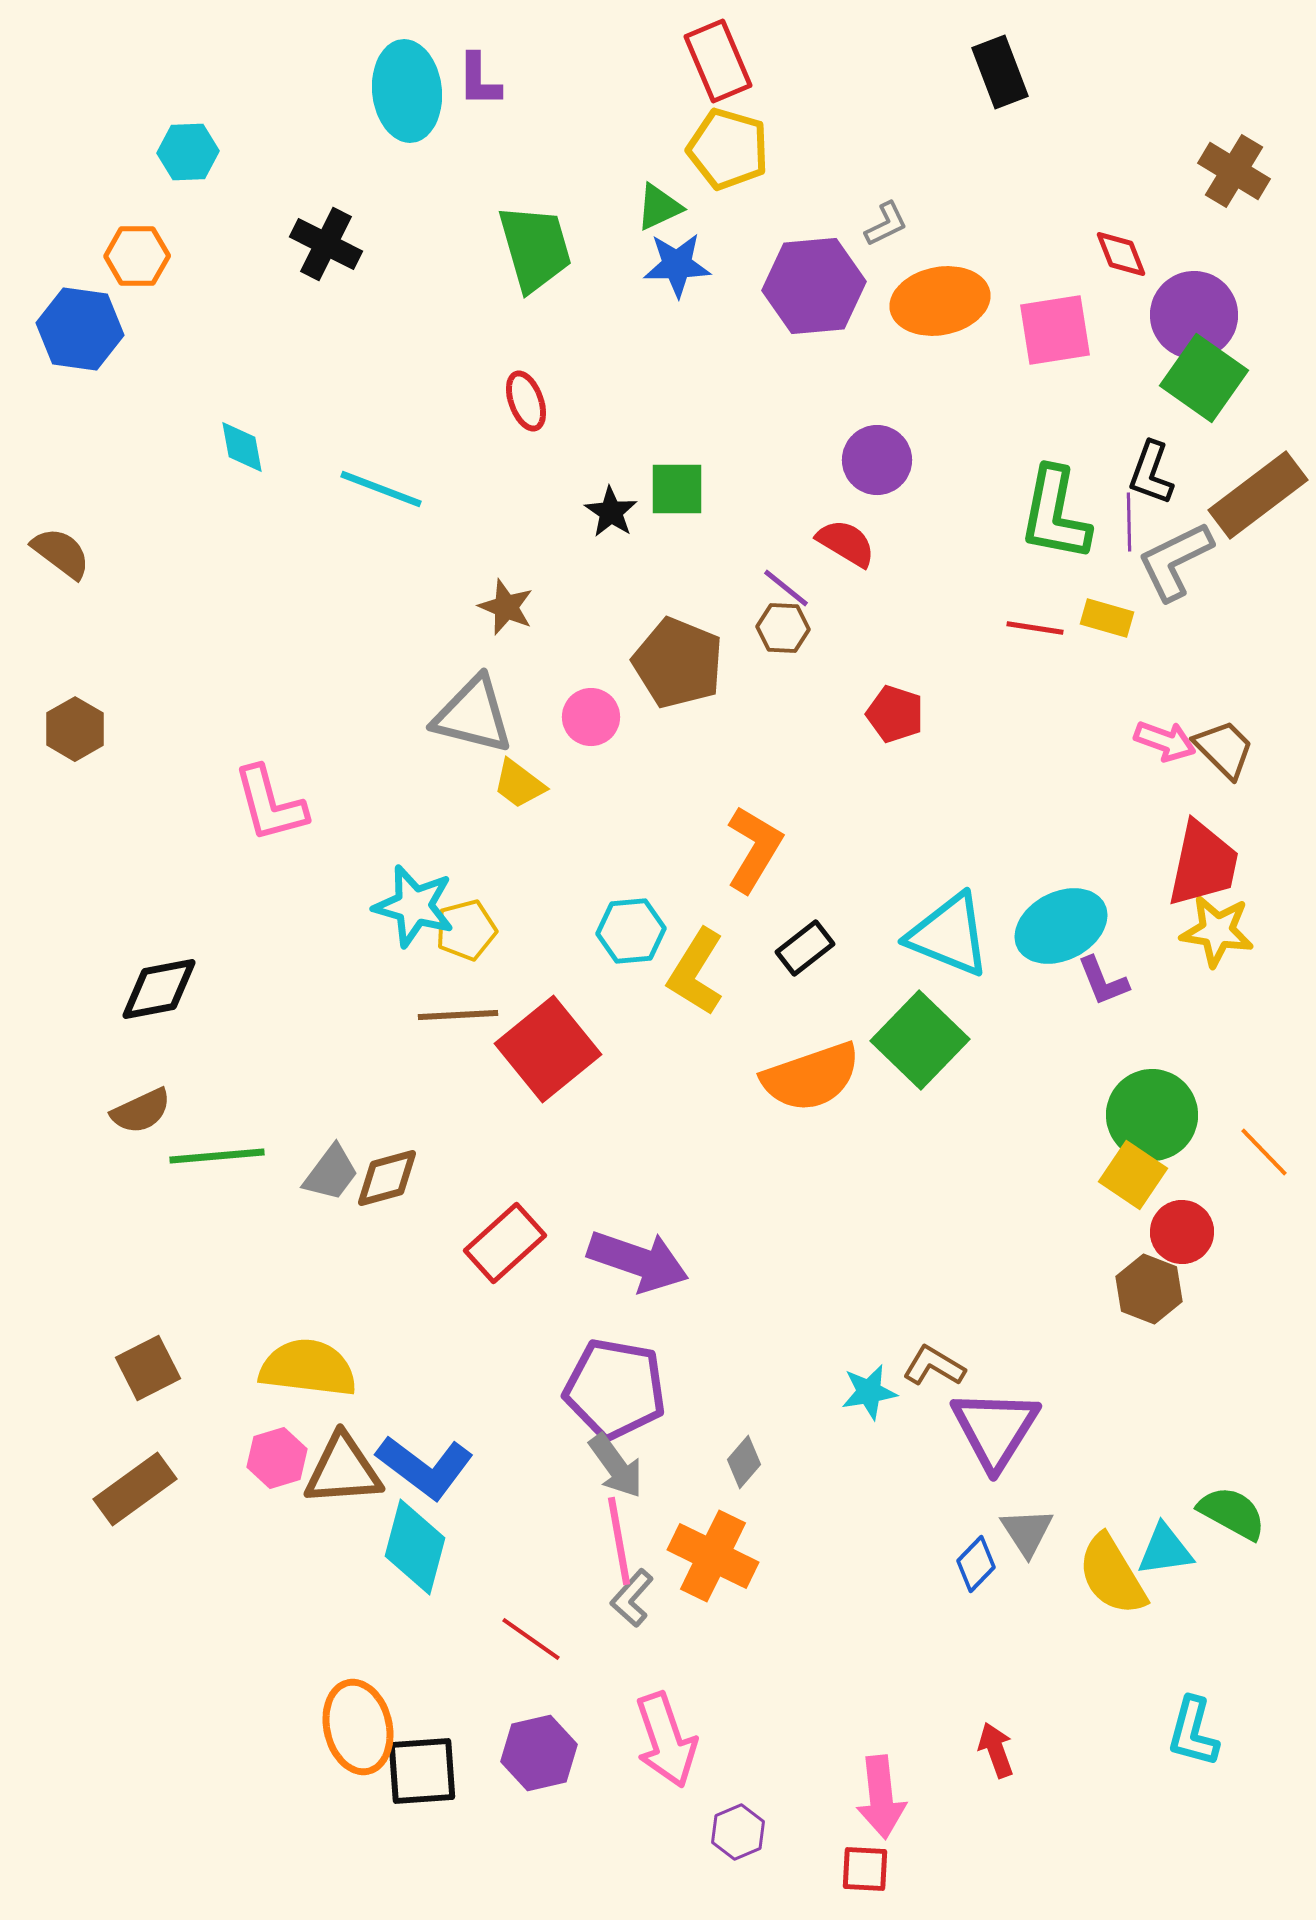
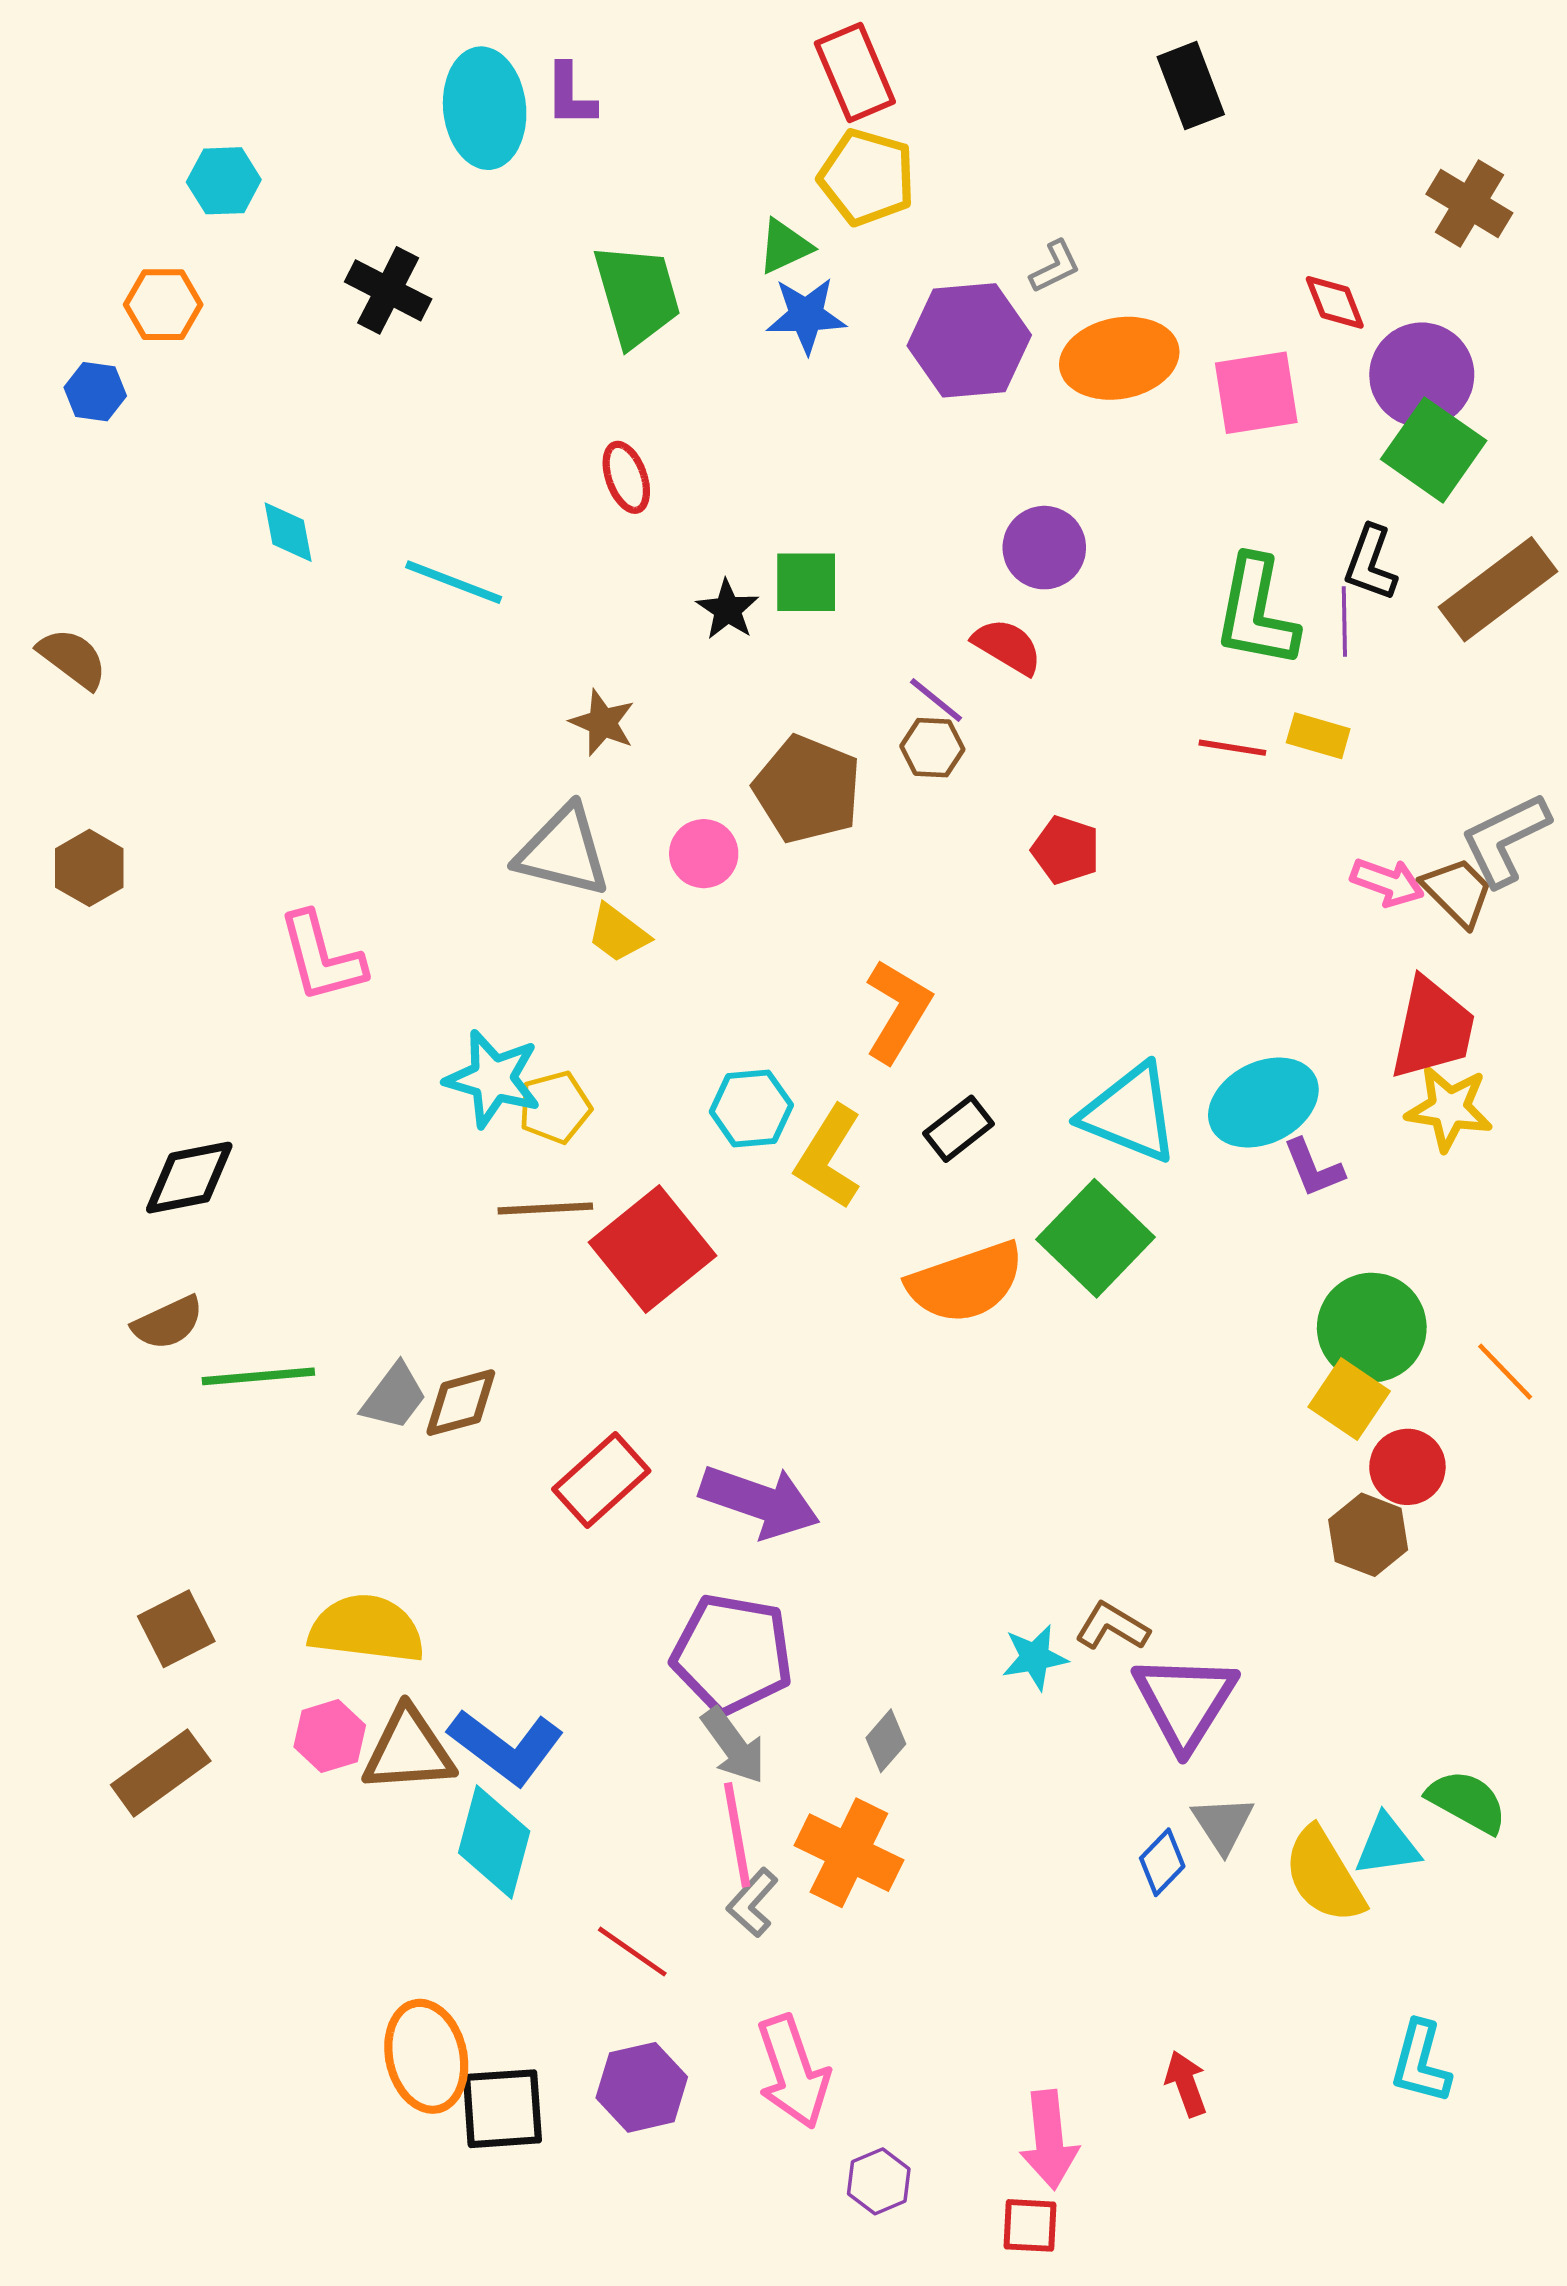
blue hexagon: (80, 329) -> (95, 392), size x0.6
gray L-shape: (1175, 561) -> (1505, 839), moved

